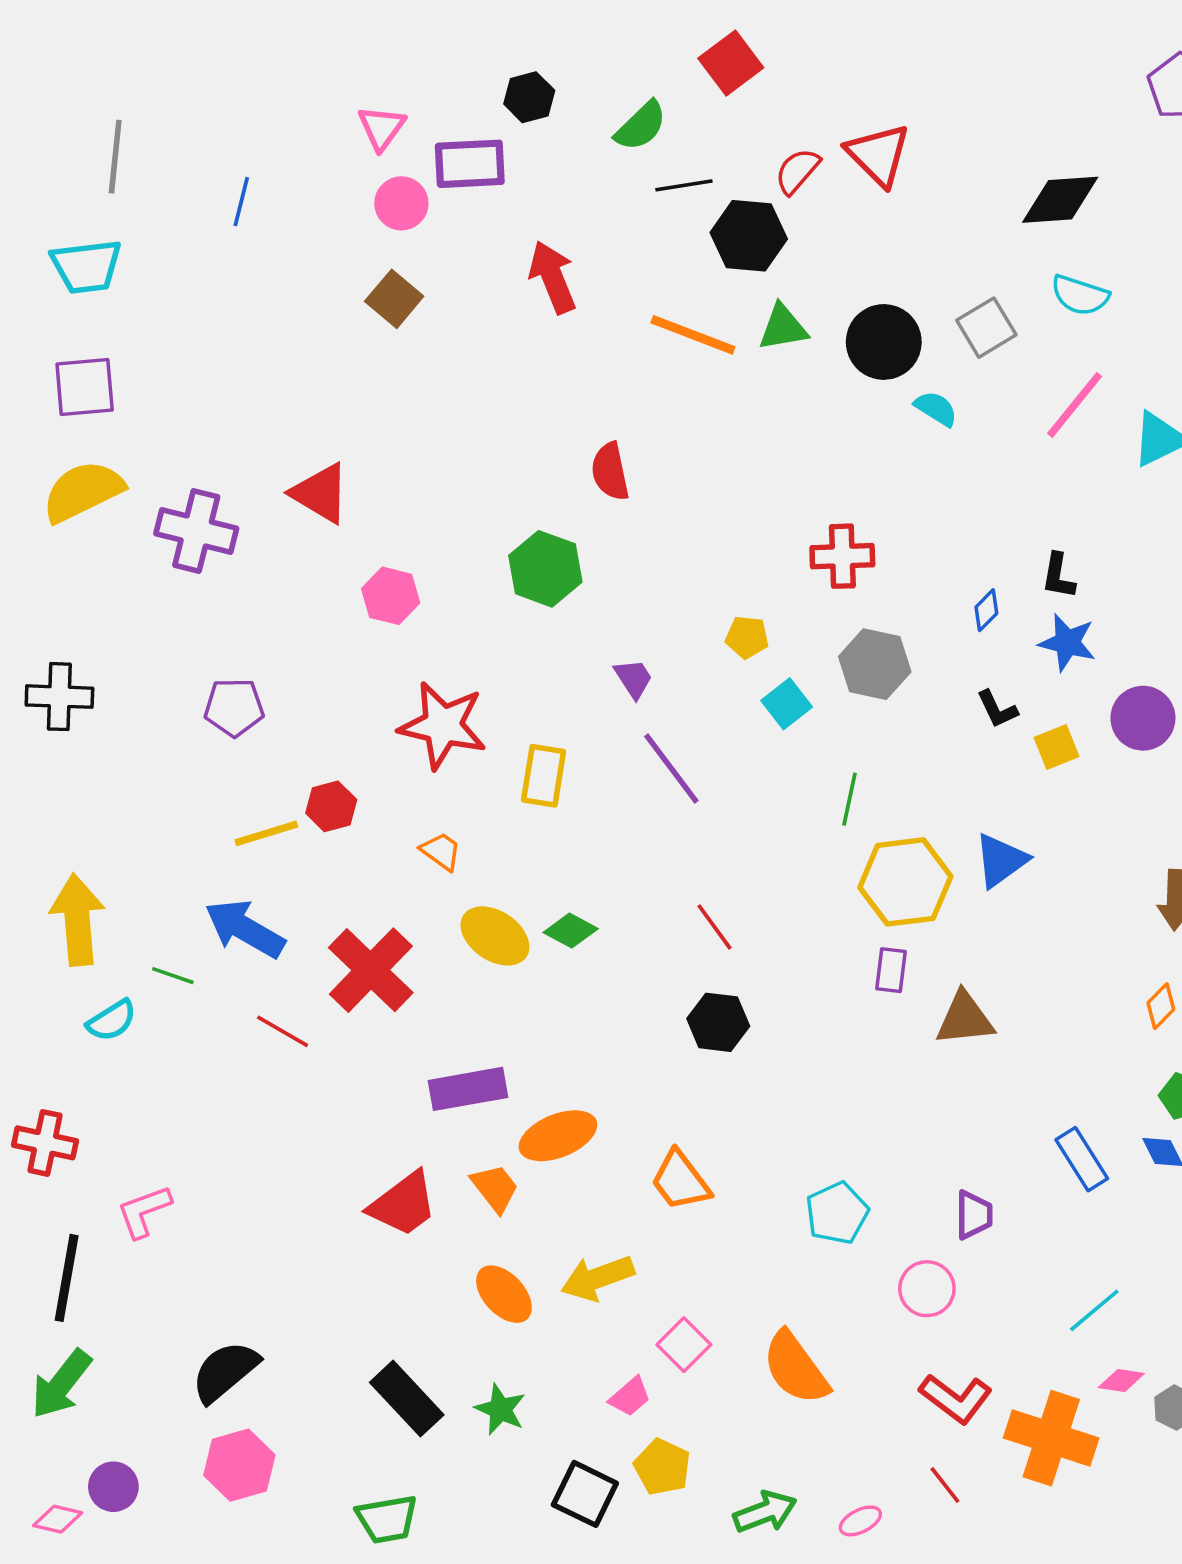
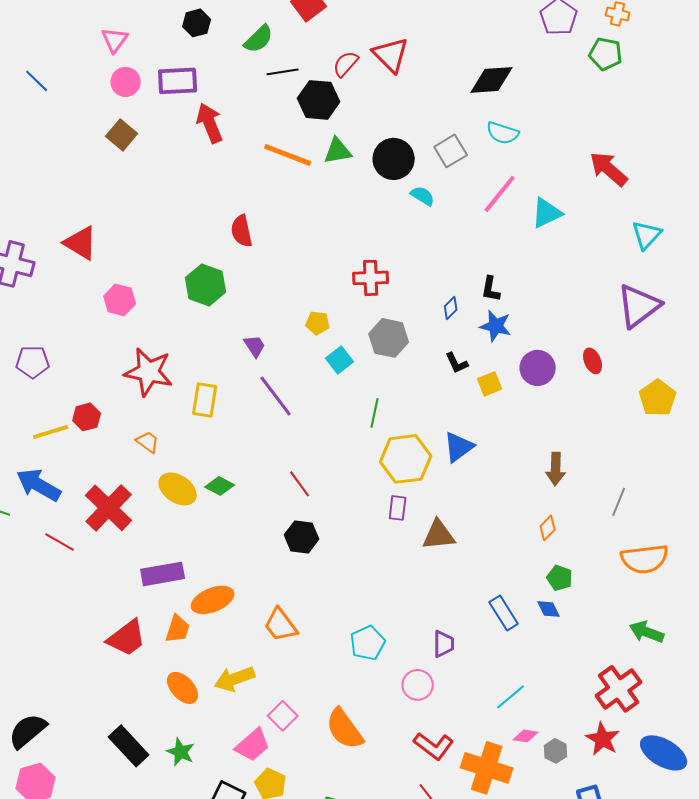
purple rectangle: (470, 164) -> (178, 81), moved
blue line: (241, 202) -> (37, 81), turned -60
orange trapezoid: (495, 1188) -> (178, 629), turned 56
pink trapezoid: (630, 1397) -> (253, 745), size x1.5

